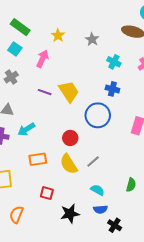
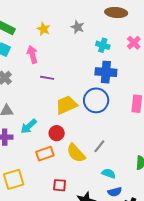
pink arrow: (43, 59) -> (32, 54), turned -30
blue cross: (112, 89) -> (106, 72), size x1.5
yellow trapezoid: (69, 91) -> (66, 105), moved, turned -70
purple line: (45, 92) -> (47, 78), moved
red circle: (70, 138) -> (57, 133), moved

